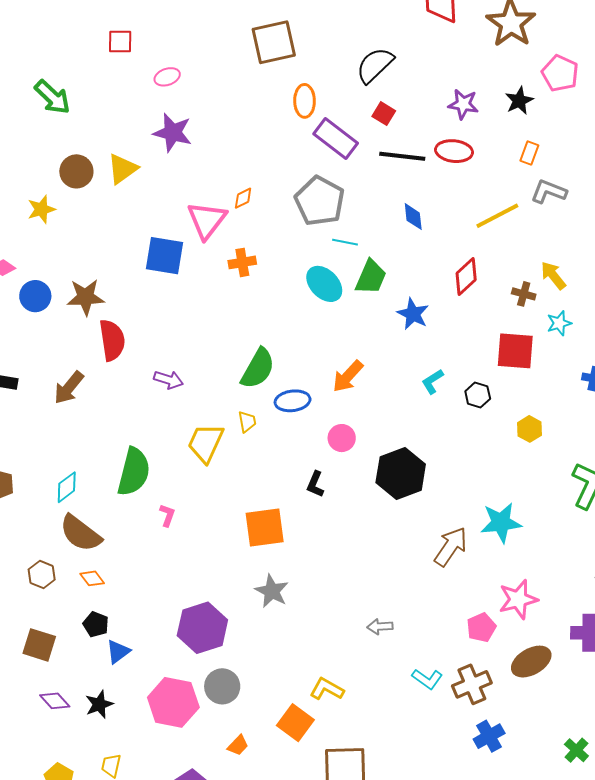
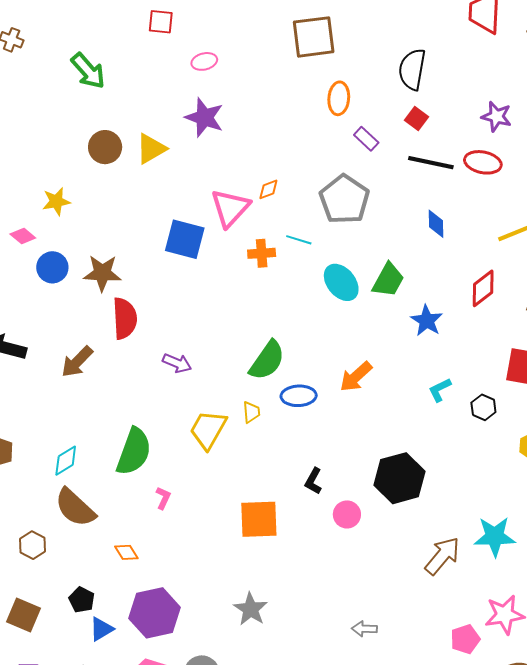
black semicircle: (375, 65) -> (412, 69), turned -42
purple rectangle: (336, 139) -> (366, 139), size x0.6
yellow star: (41, 209) -> (56, 201), moved
cyan line: (345, 242) -> (299, 240), moved
pink circle: (342, 438) -> (347, 514), moved
orange diamond: (92, 578) -> (126, 552), moved
gray star: (272, 591) -> (251, 609), moved
purple hexagon: (202, 628) -> (155, 613), moved

